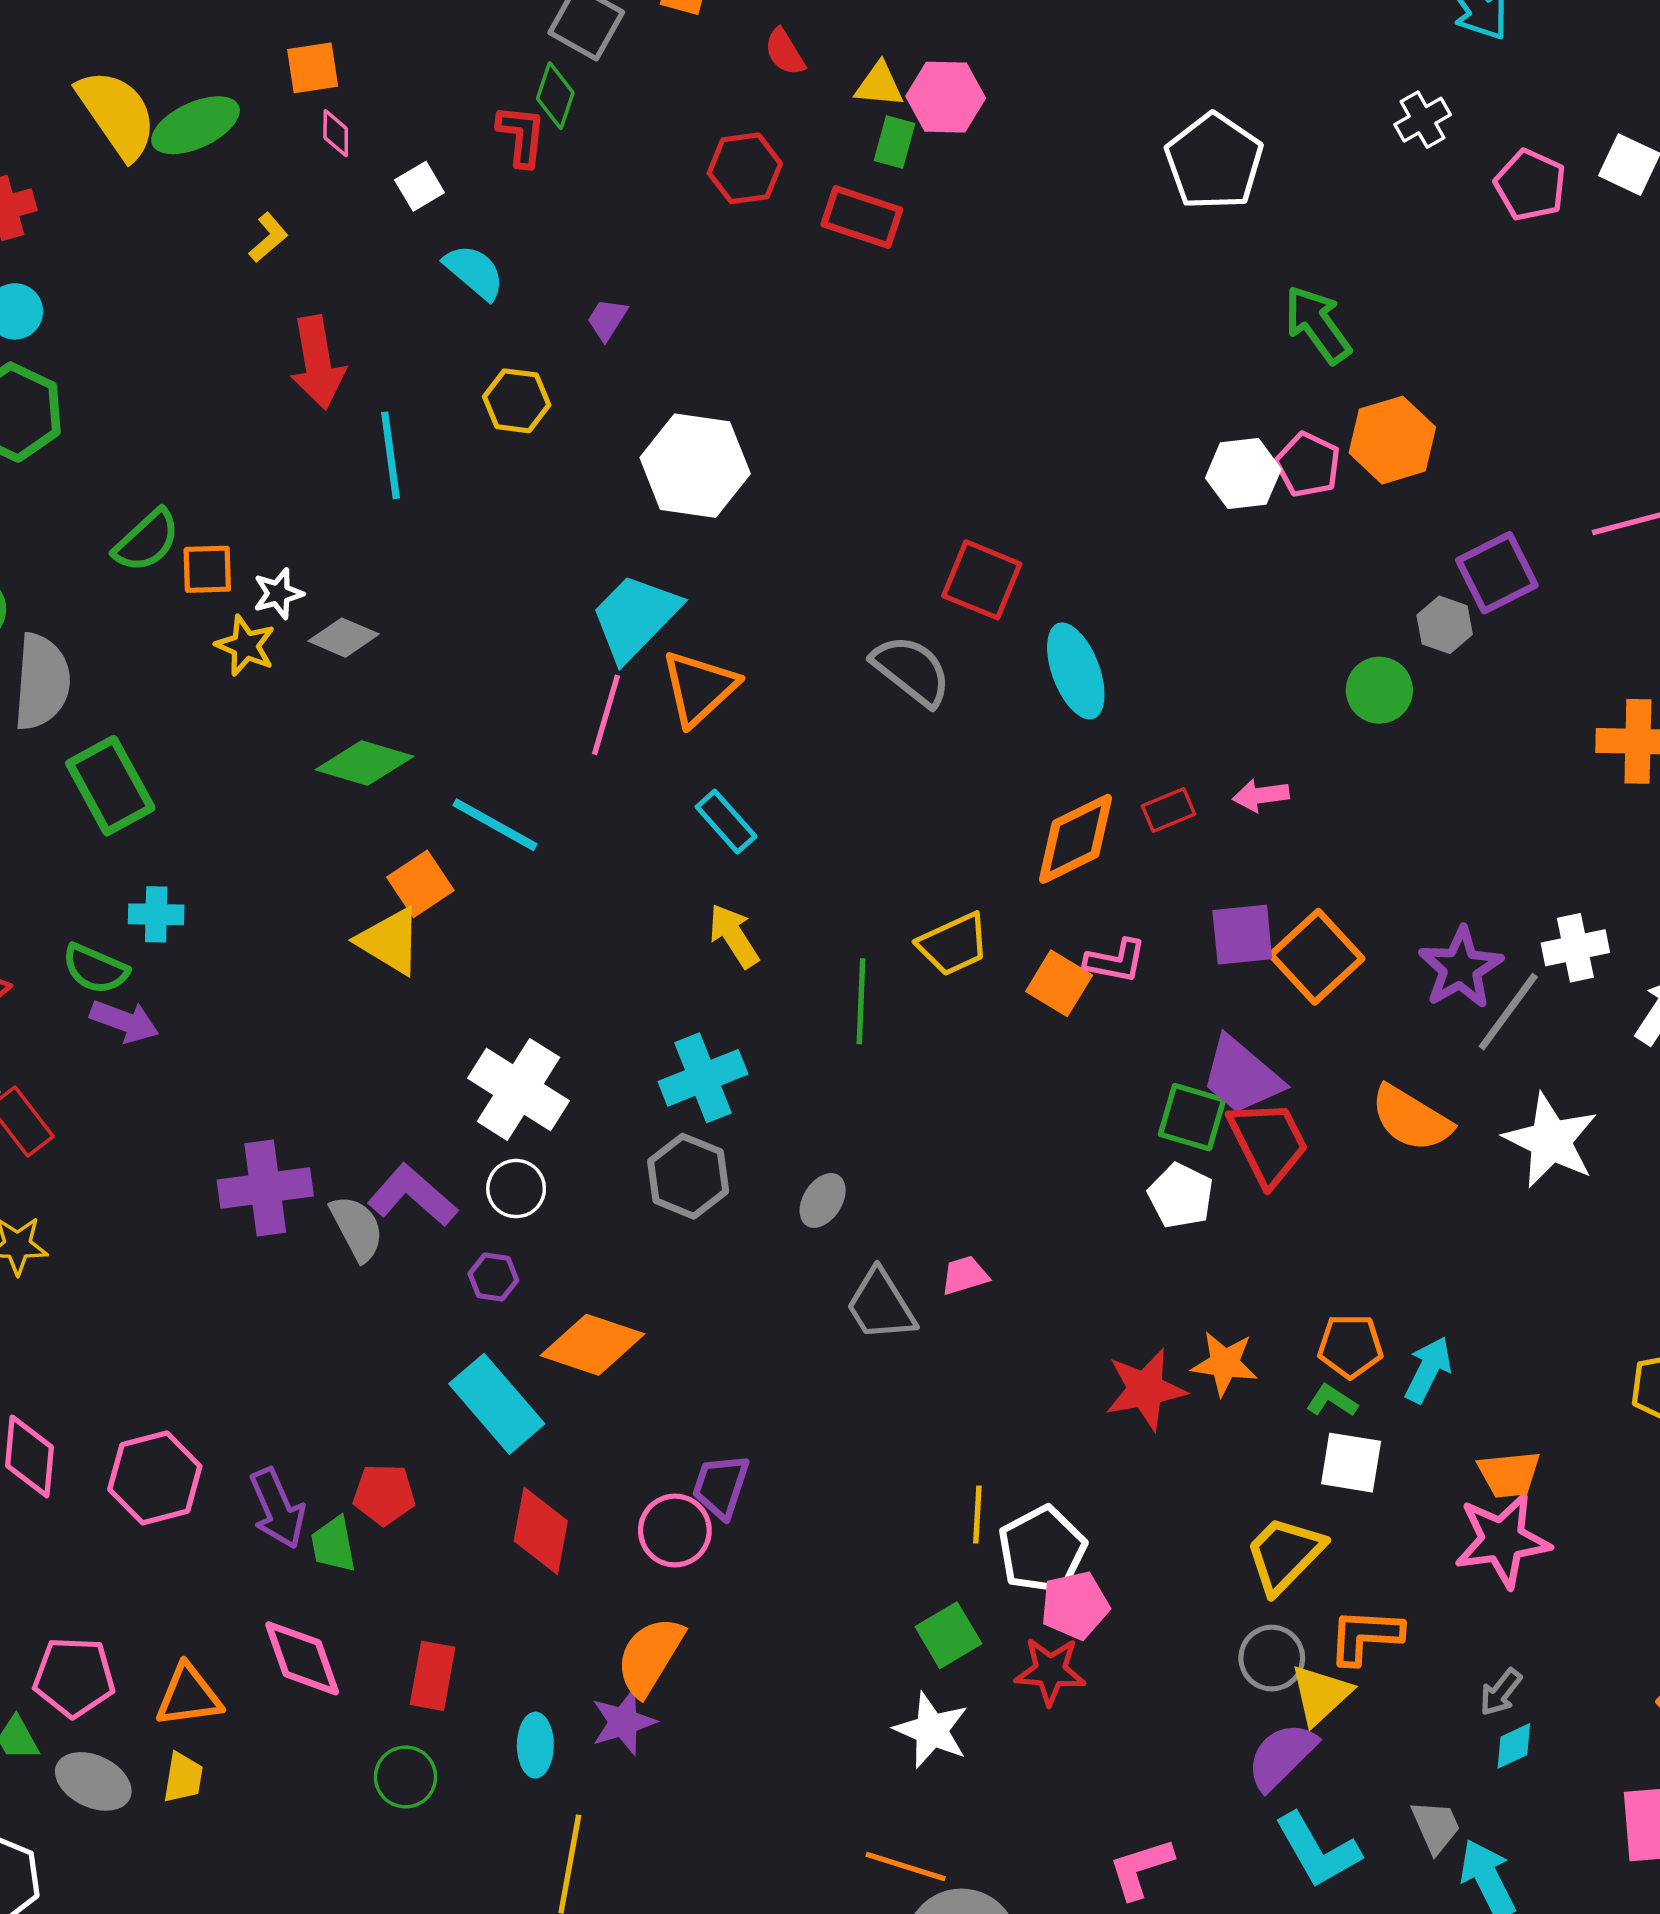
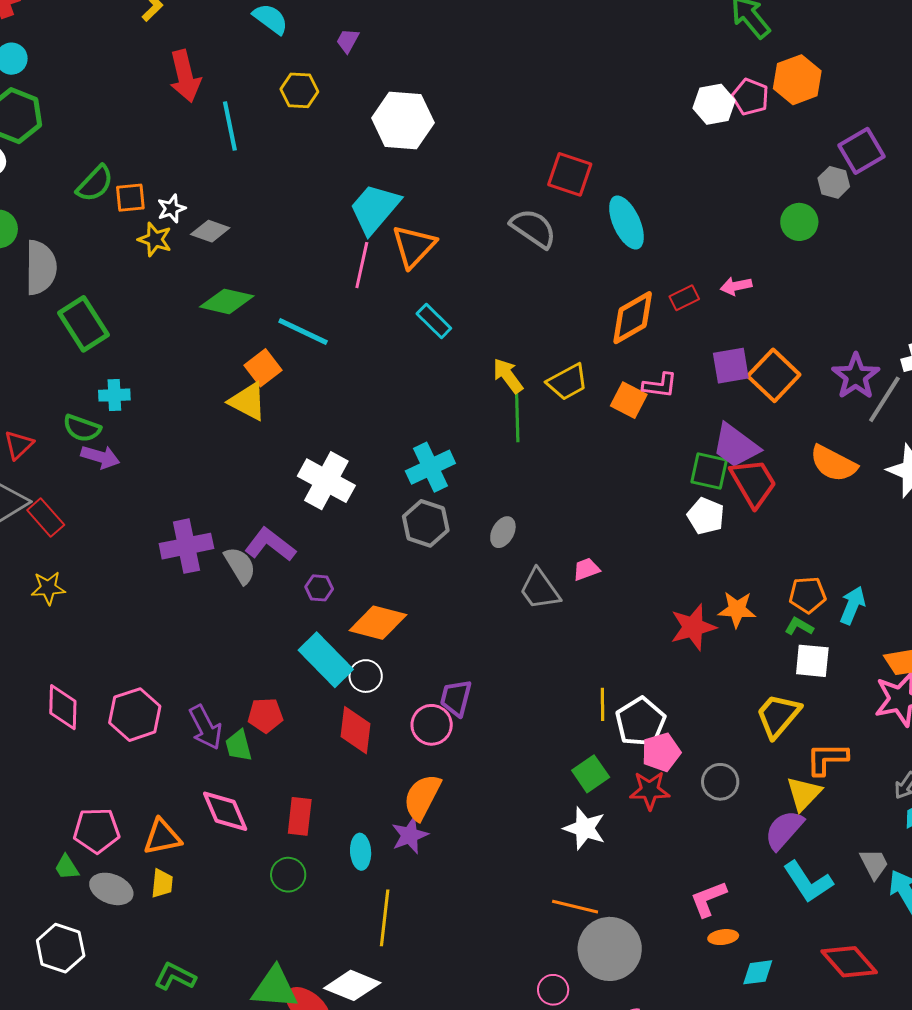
yellow arrow: (734, 936) -> (508, 376), moved
white circle: (516, 1189) -> (366, 676), moved
gray circle: (1272, 1658) -> (720, 782), moved

